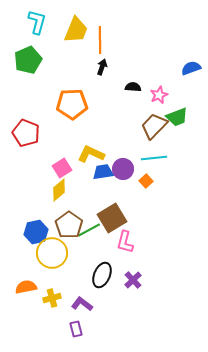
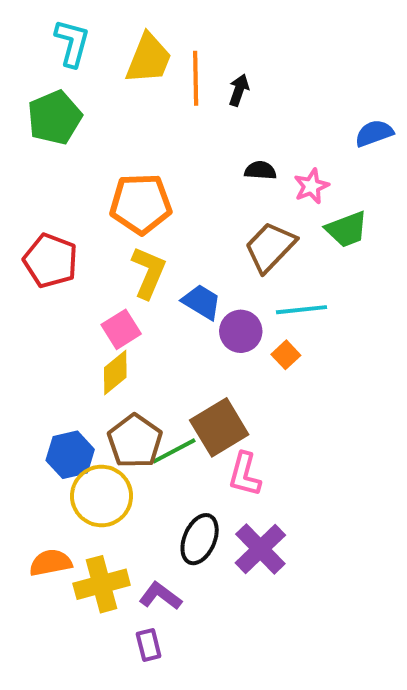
black arrow: (102, 67) -> (239, 90), moved
brown trapezoid: (154, 126) -> (270, 247), moved
yellow L-shape: (91, 154) -> (149, 272), moved, turned 88
blue trapezoid: (103, 172) -> (202, 302), moved, turned 40
purple cross: (133, 280) -> (260, 549), size x1.5
yellow cross: (52, 298) -> (102, 584), size x1.5

